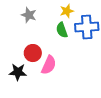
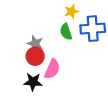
gray star: (29, 15) -> (35, 43), moved
black star: (18, 72) -> (33, 82), moved

